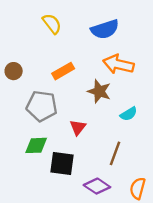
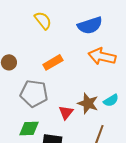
brown star: (99, 91) -> (88, 103), moved

